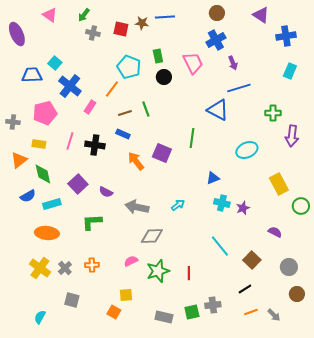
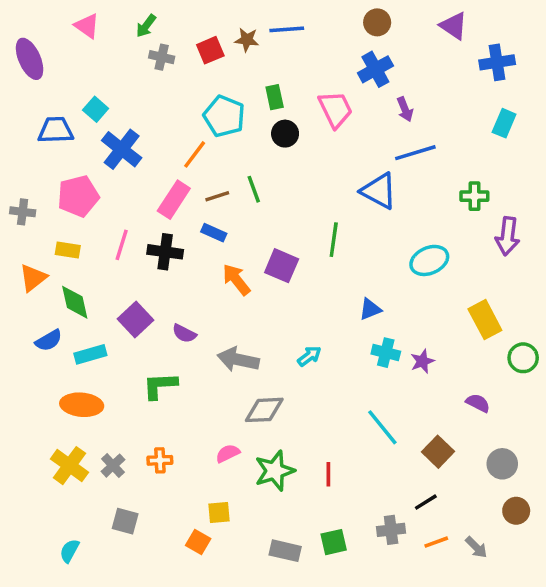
red square: (121, 29) -> (210, 50), turned -35
pink rectangle: (90, 107) -> (174, 200), moved, size x1.5
gray cross: (213, 305) -> (391, 530), moved

